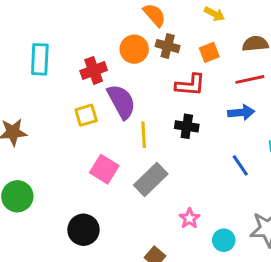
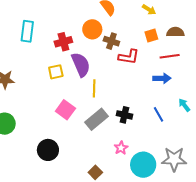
brown cross: (168, 46) -> (111, 41), moved
orange square: (209, 52) -> (151, 36), moved
black cross: (187, 126) -> (124, 115), moved
cyan circle: (224, 240) -> (143, 165), size x1.6

